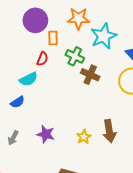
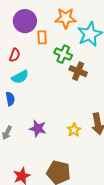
red semicircle: (42, 59) -> (15, 55), moved
blue semicircle: (18, 102) -> (10, 99), turned -64

